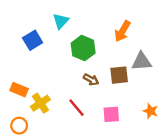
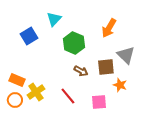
gray triangle: (142, 62) -> (126, 55), turned 48
orange star: (151, 111) -> (120, 85), moved
orange circle: (19, 126) -> (15, 100), moved

